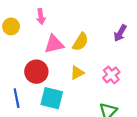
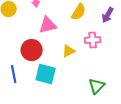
yellow semicircle: (80, 42) -> (79, 12), moved
pink cross: (111, 75) -> (93, 40), moved, turned 35

